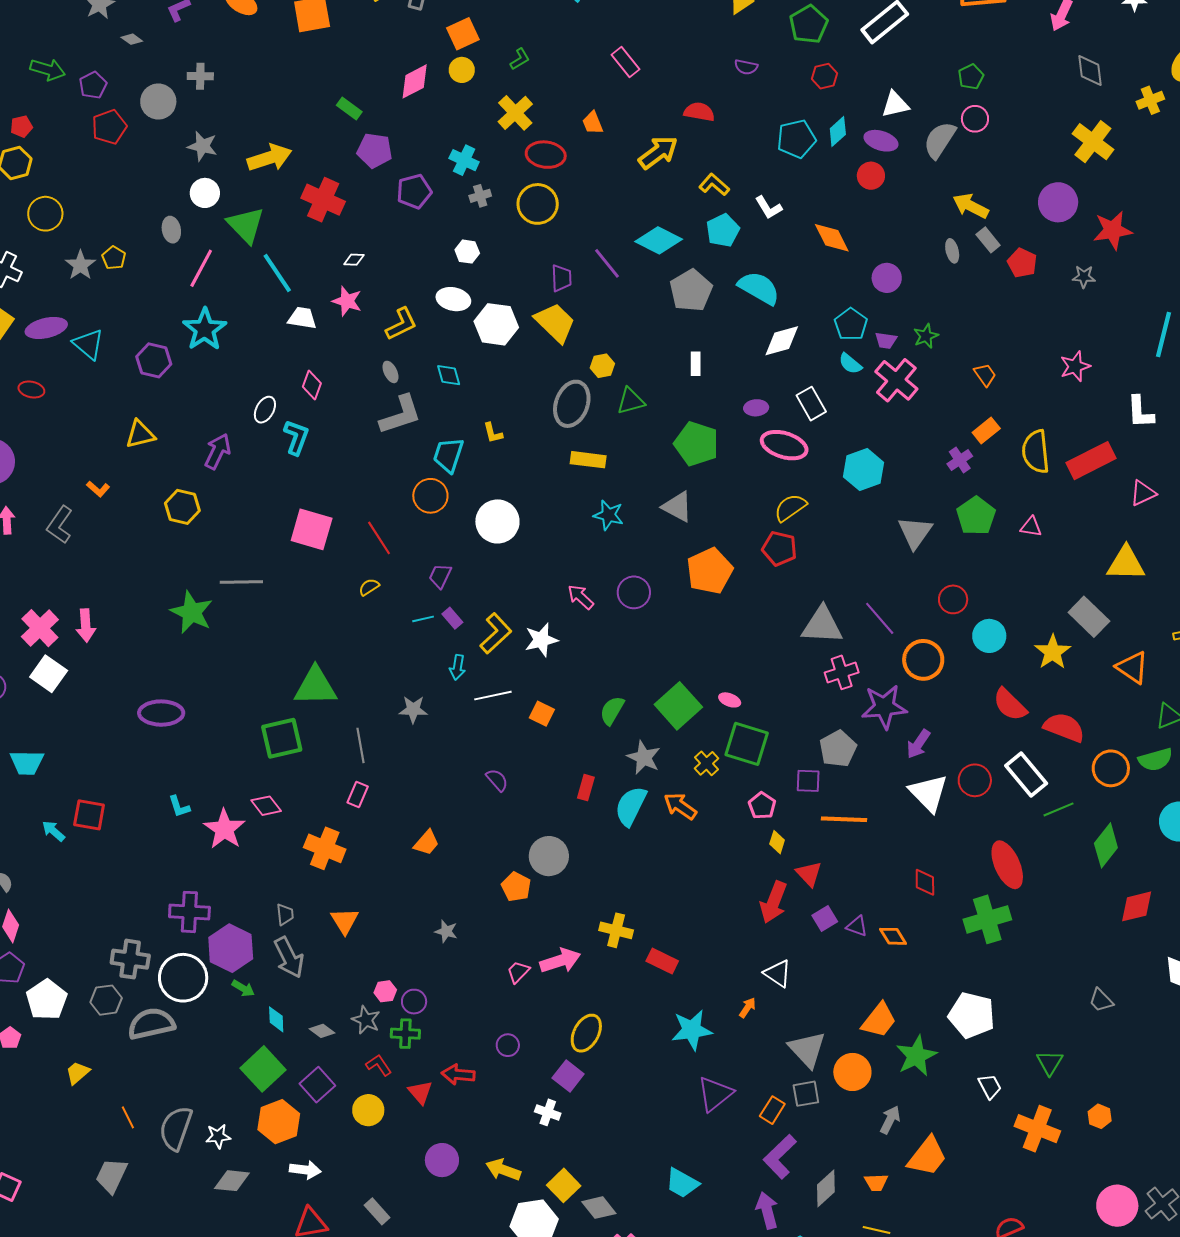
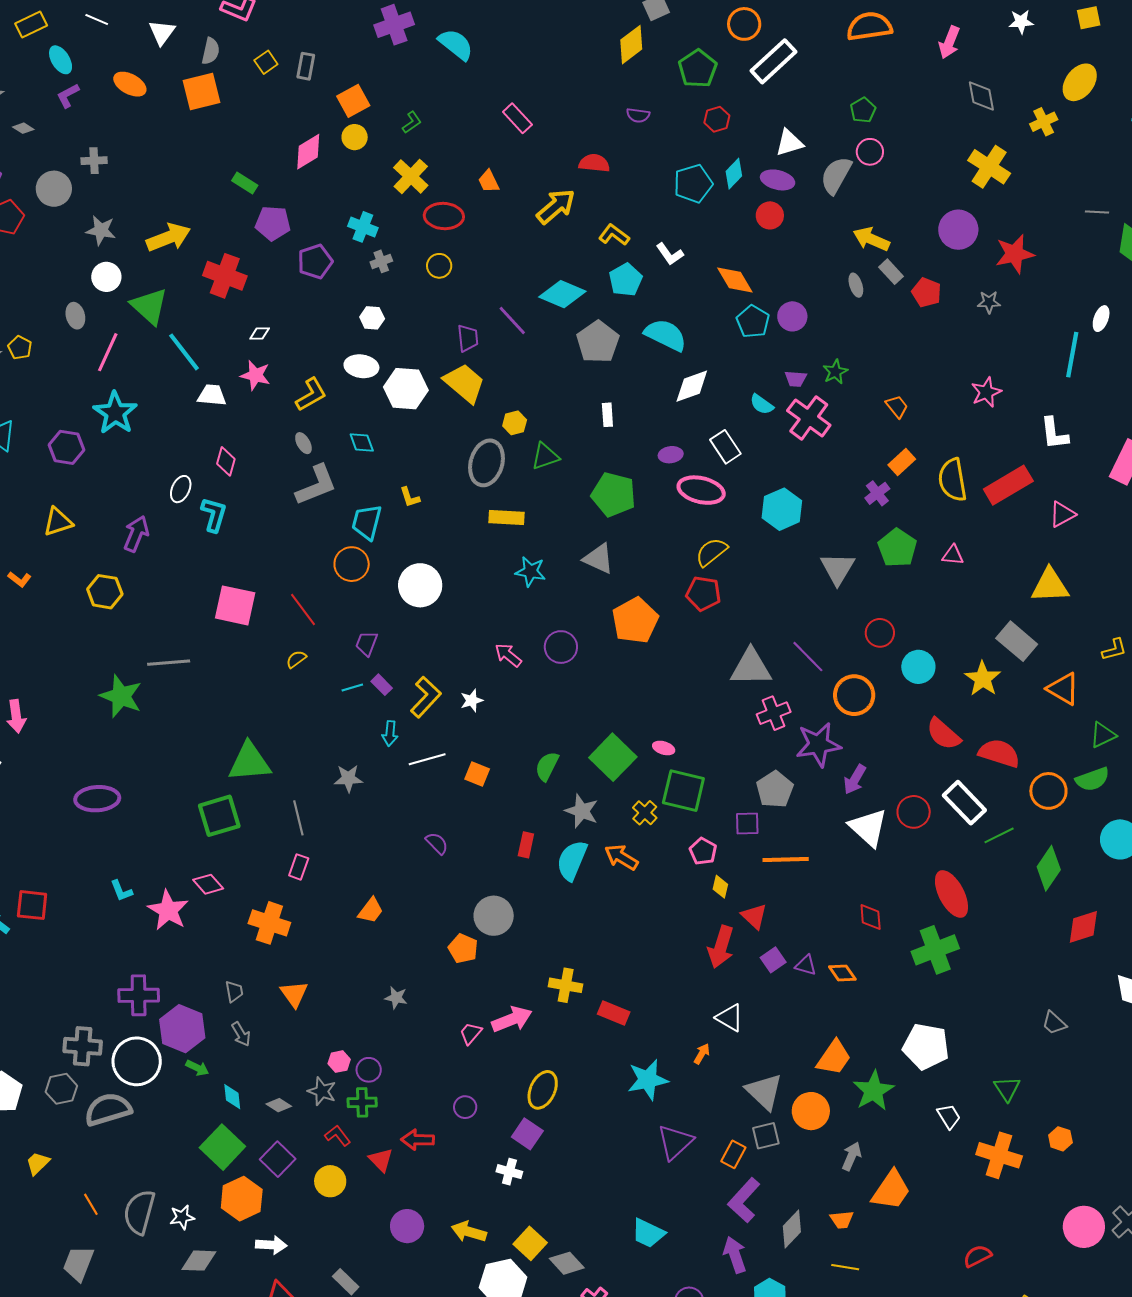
yellow circle: (538, 204) -> (439, 266), size x0.6
cyan pentagon: (851, 324) -> (753, 321), moved
white star: (541, 640) -> (472, 700), size x0.7
gray arrow: (289, 957) -> (241, 1034), size x0.6

